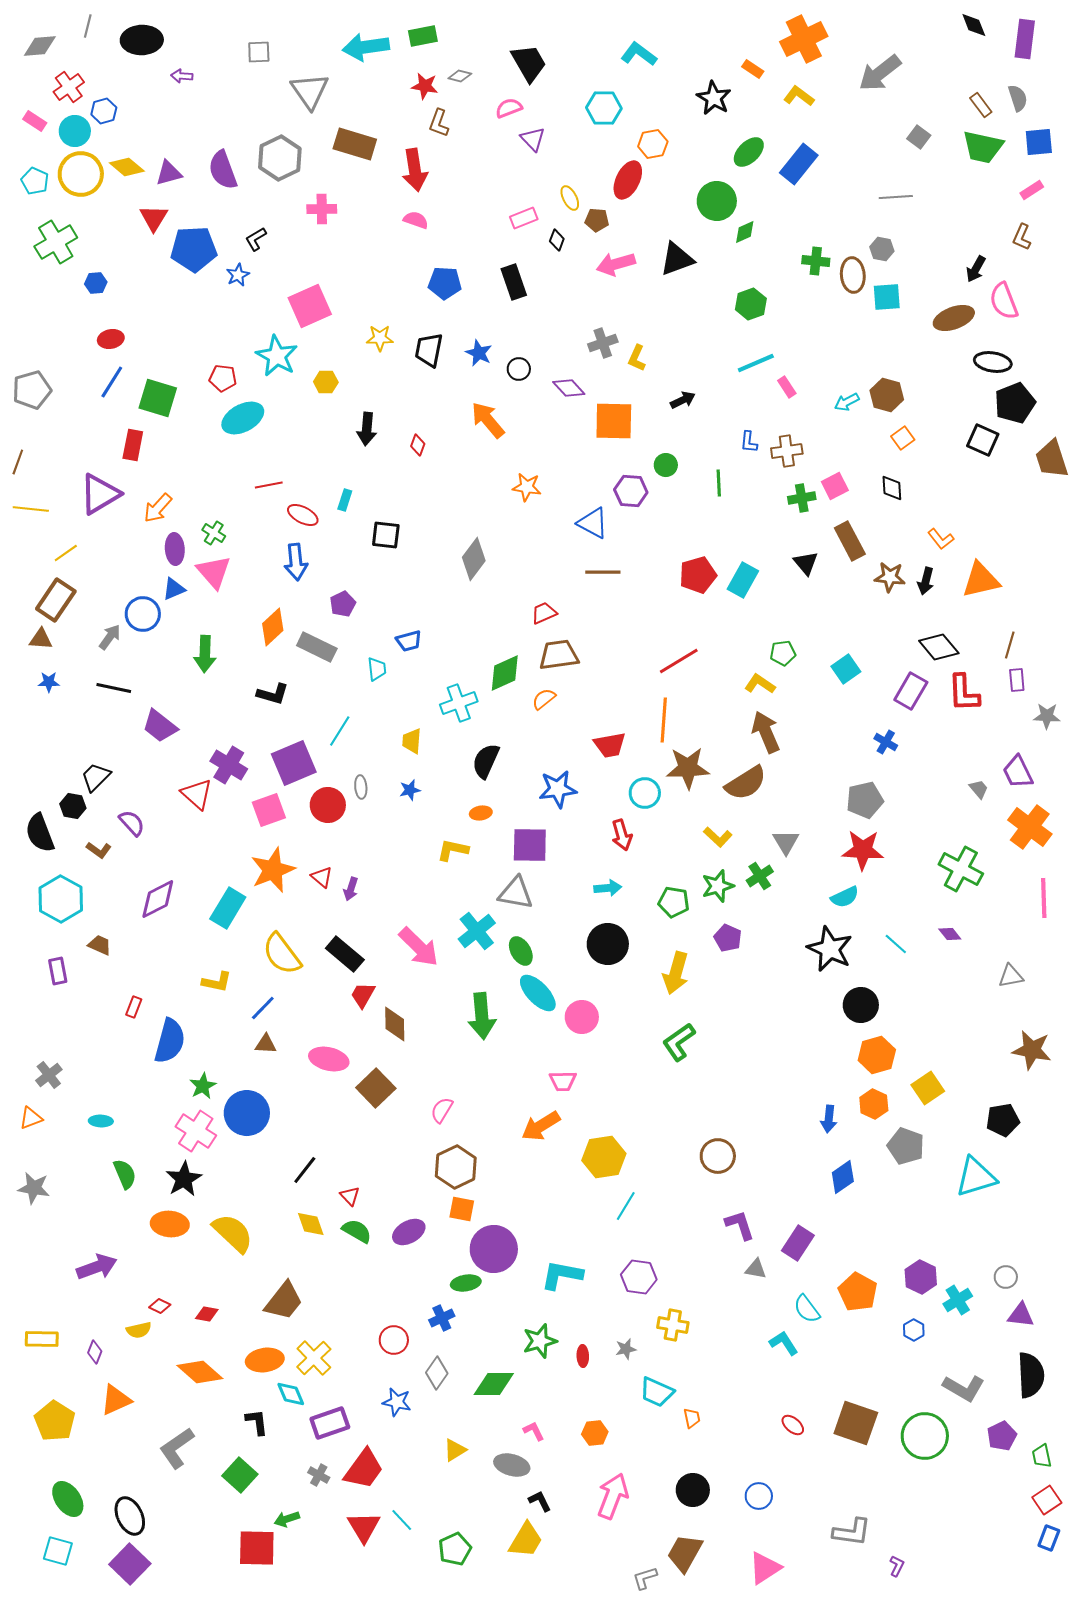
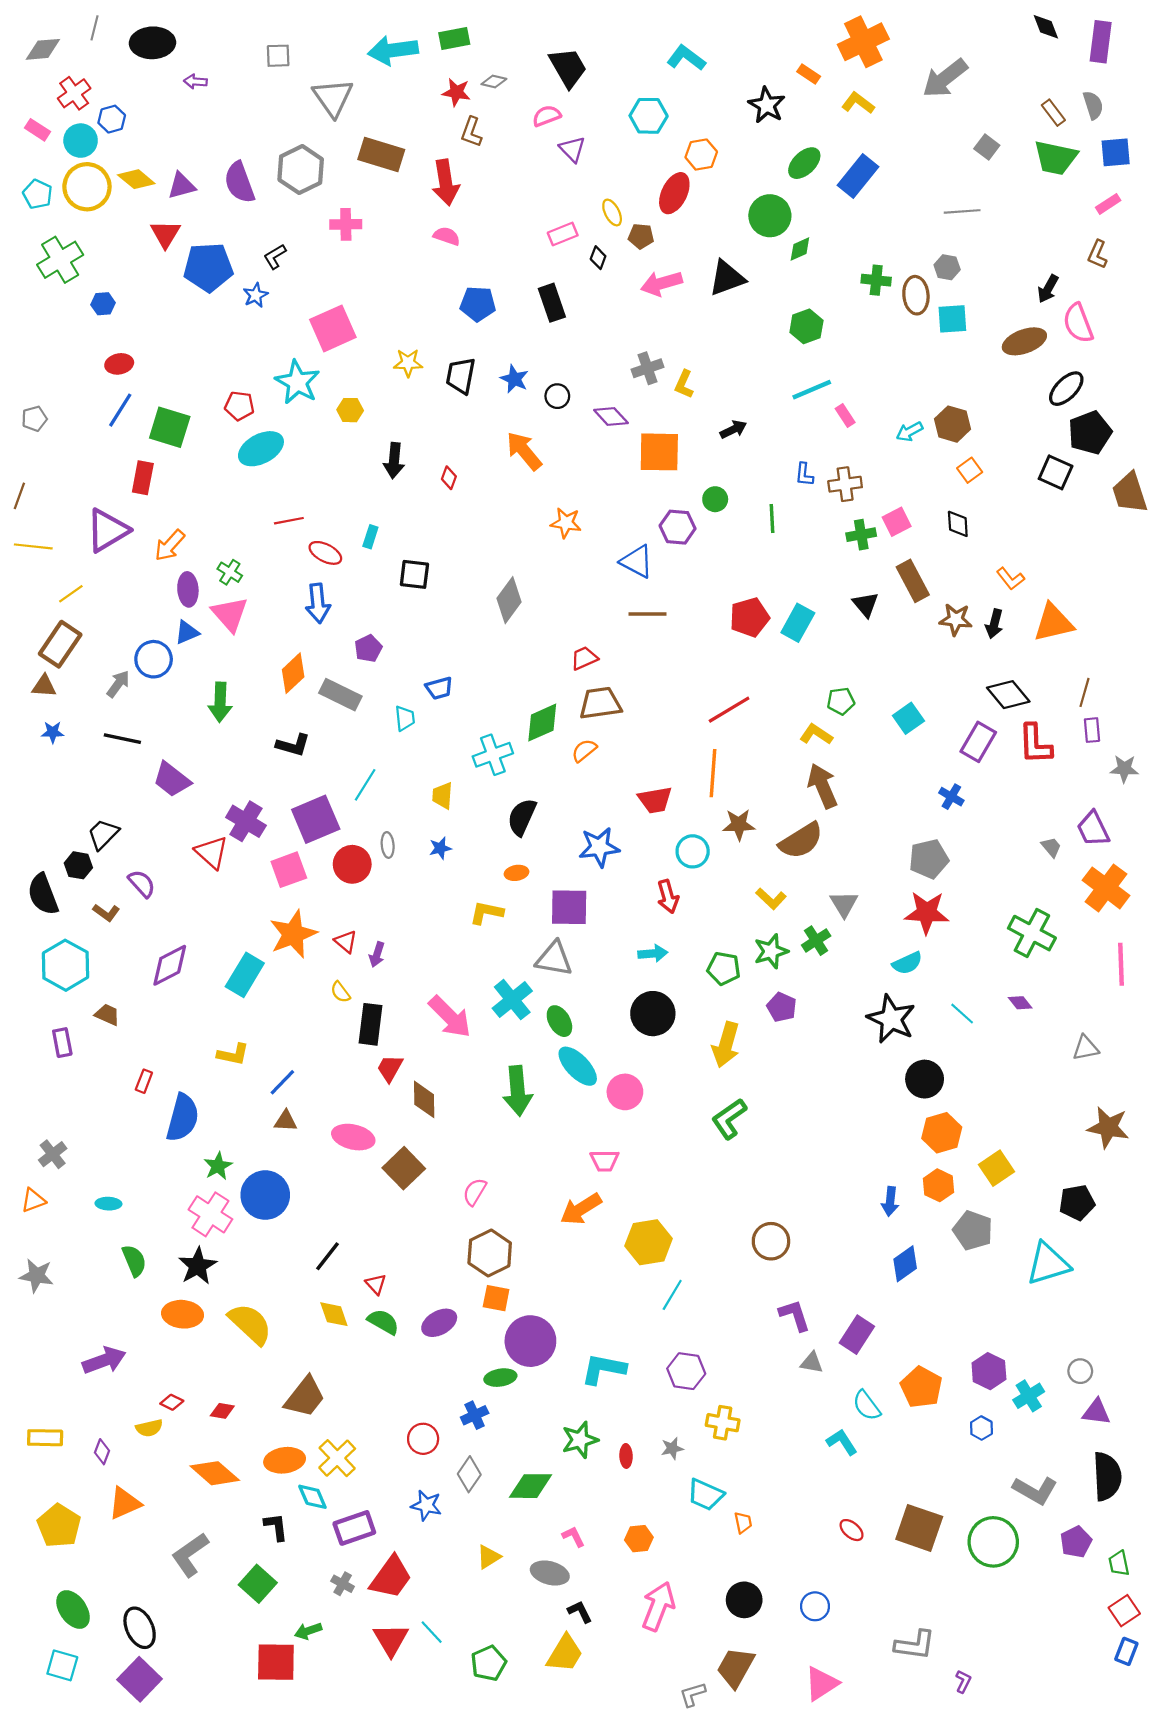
black ellipse: (993, 362) -> (1066, 389), turned -54
gray pentagon: (32, 390) -> (34, 419), size x0.6
brown star: (688, 768) -> (739, 825), size x0.7
yellow semicircle: (282, 954) -> (340, 992), moved, size x0.5
black rectangle: (345, 954) -> (370, 1024), turned 57

